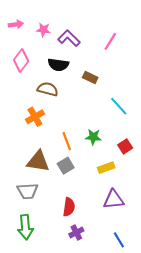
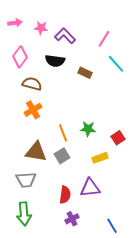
brown semicircle: (48, 89) -> (32, 84), moved
cyan line: (119, 106) -> (116, 64), moved
purple triangle: (113, 200) -> (90, 188), moved

